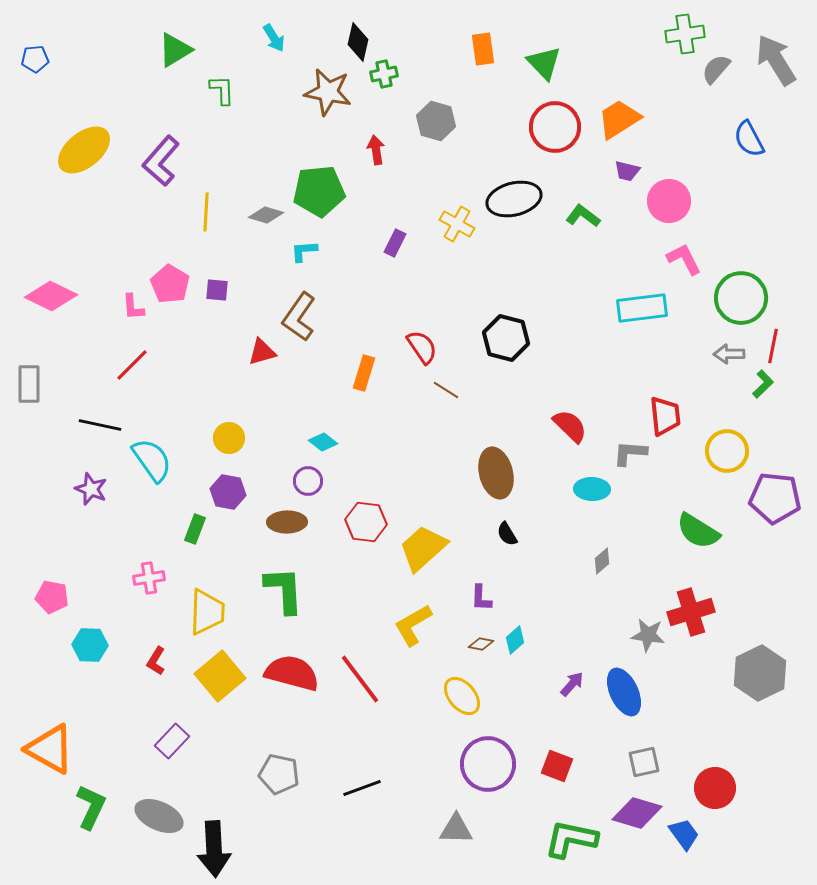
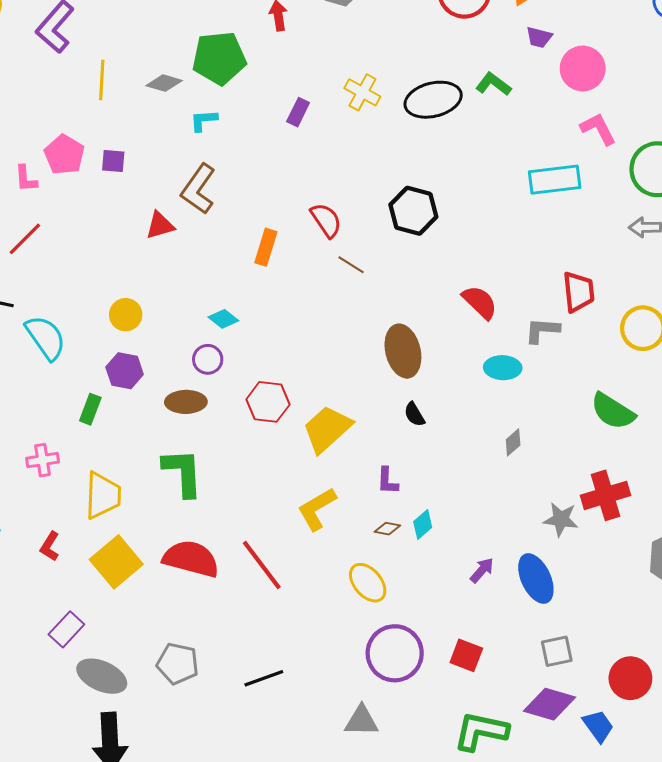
black ellipse: (514, 199) -> (433, 100), moved
gray ellipse: (159, 816) -> (102, 676), moved

